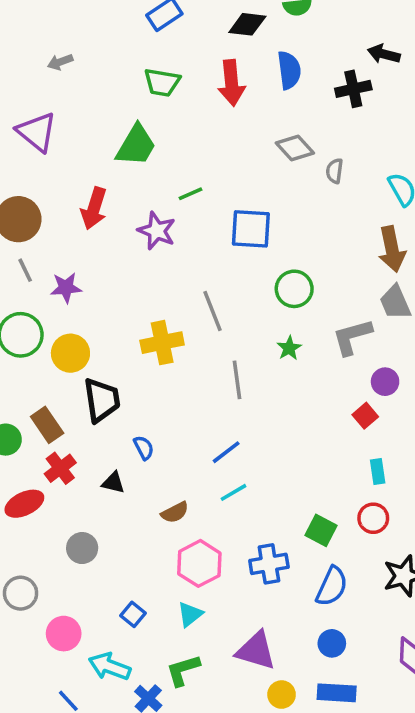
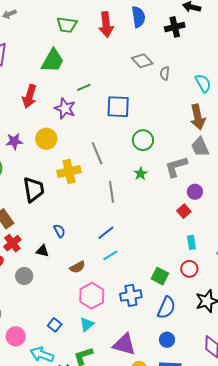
yellow circle: (70, 353) -> (46, 139), moved
black trapezoid: (102, 400) -> (34, 189), moved
gray circle: (82, 548) -> (24, 276), moved

